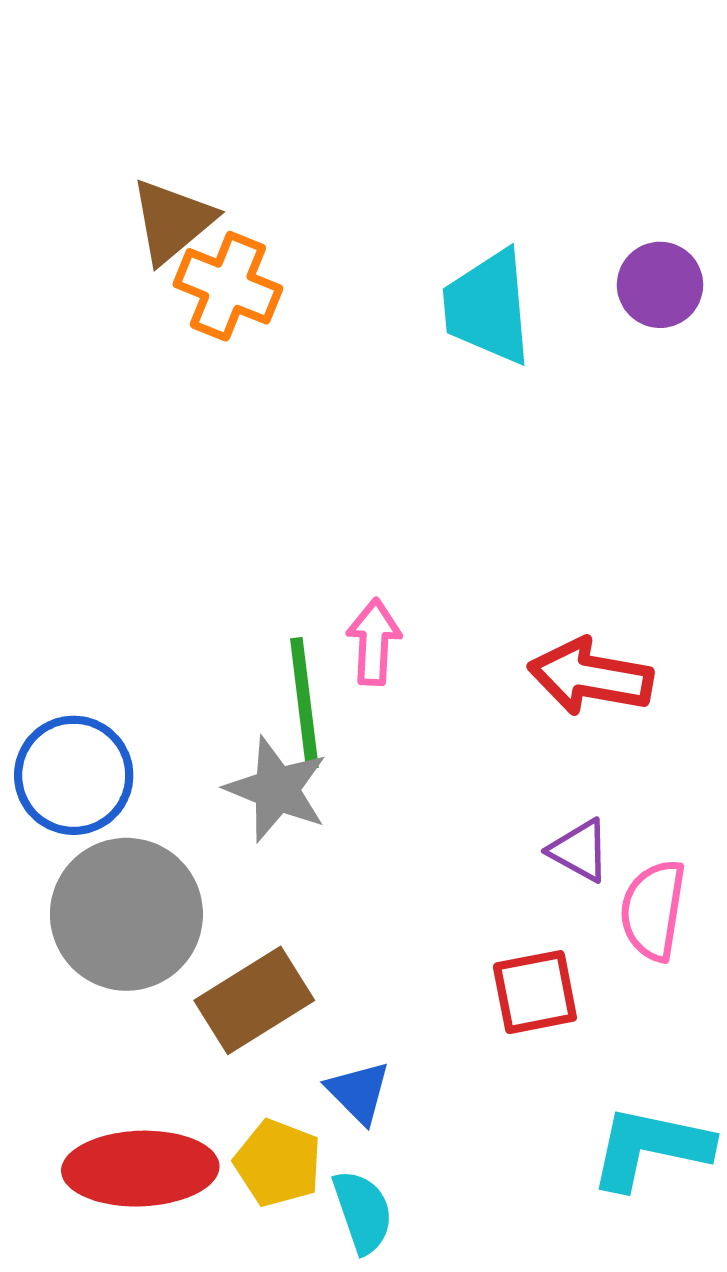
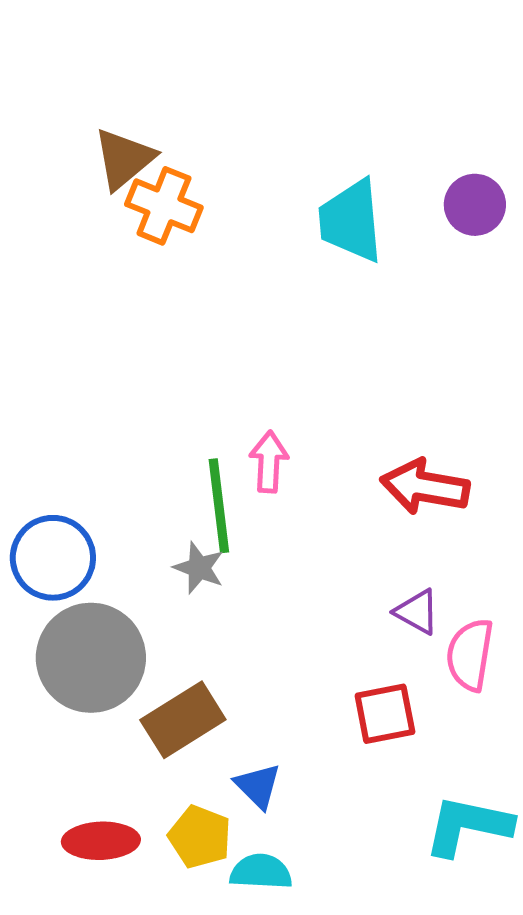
gray star: (277, 789) -> (199, 568), size x0.7
red ellipse: (140, 1169) -> (101, 841), size x0.7
cyan semicircle: (363, 1212) -> (261, 872), turned -68

